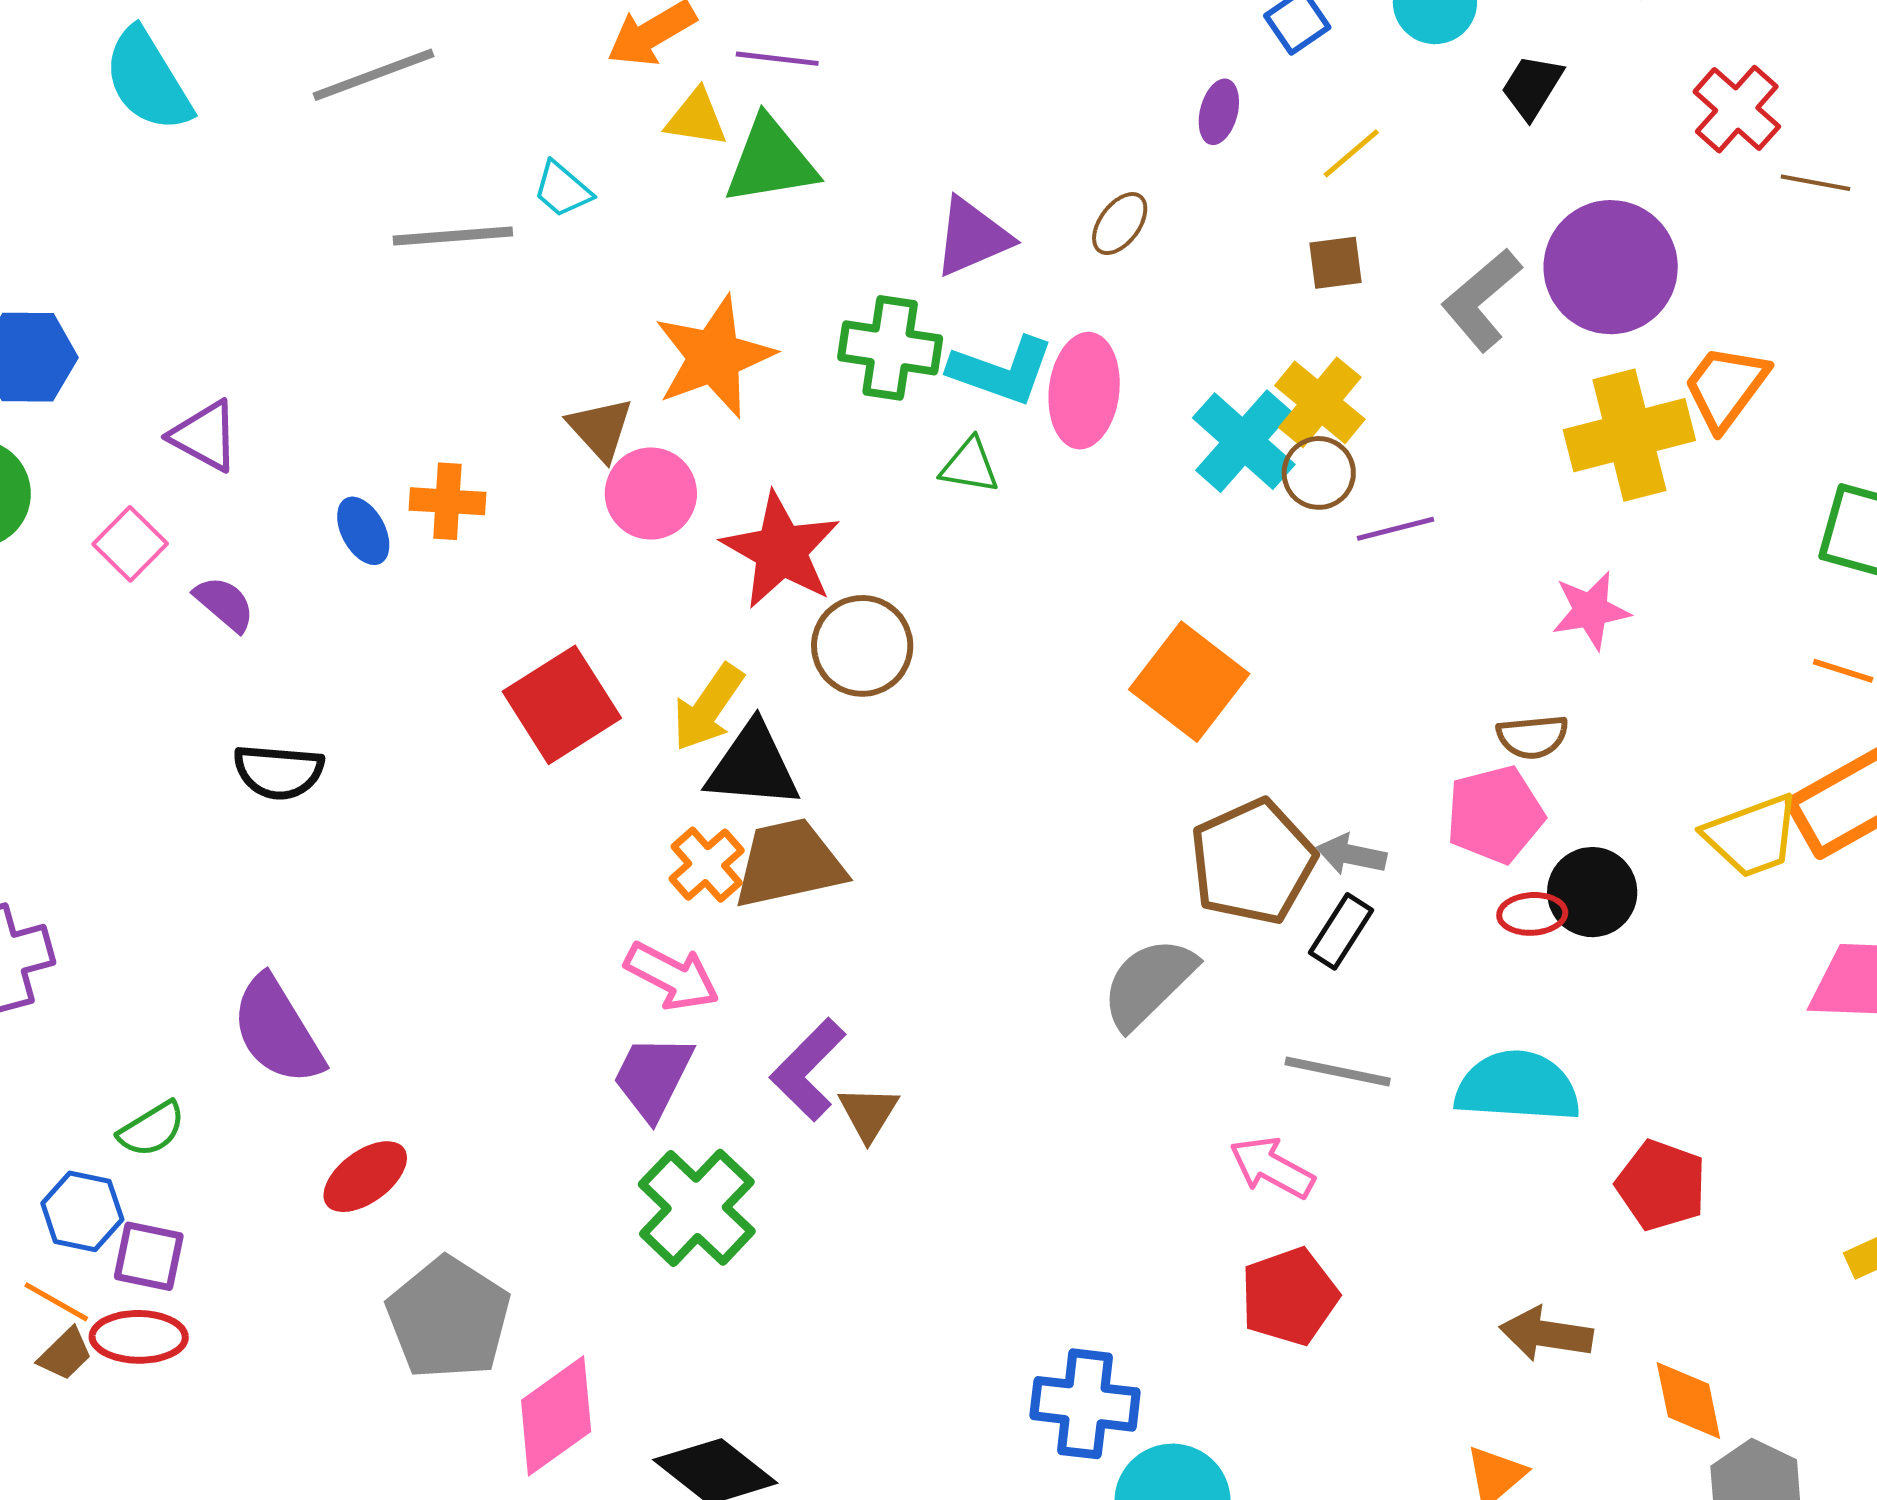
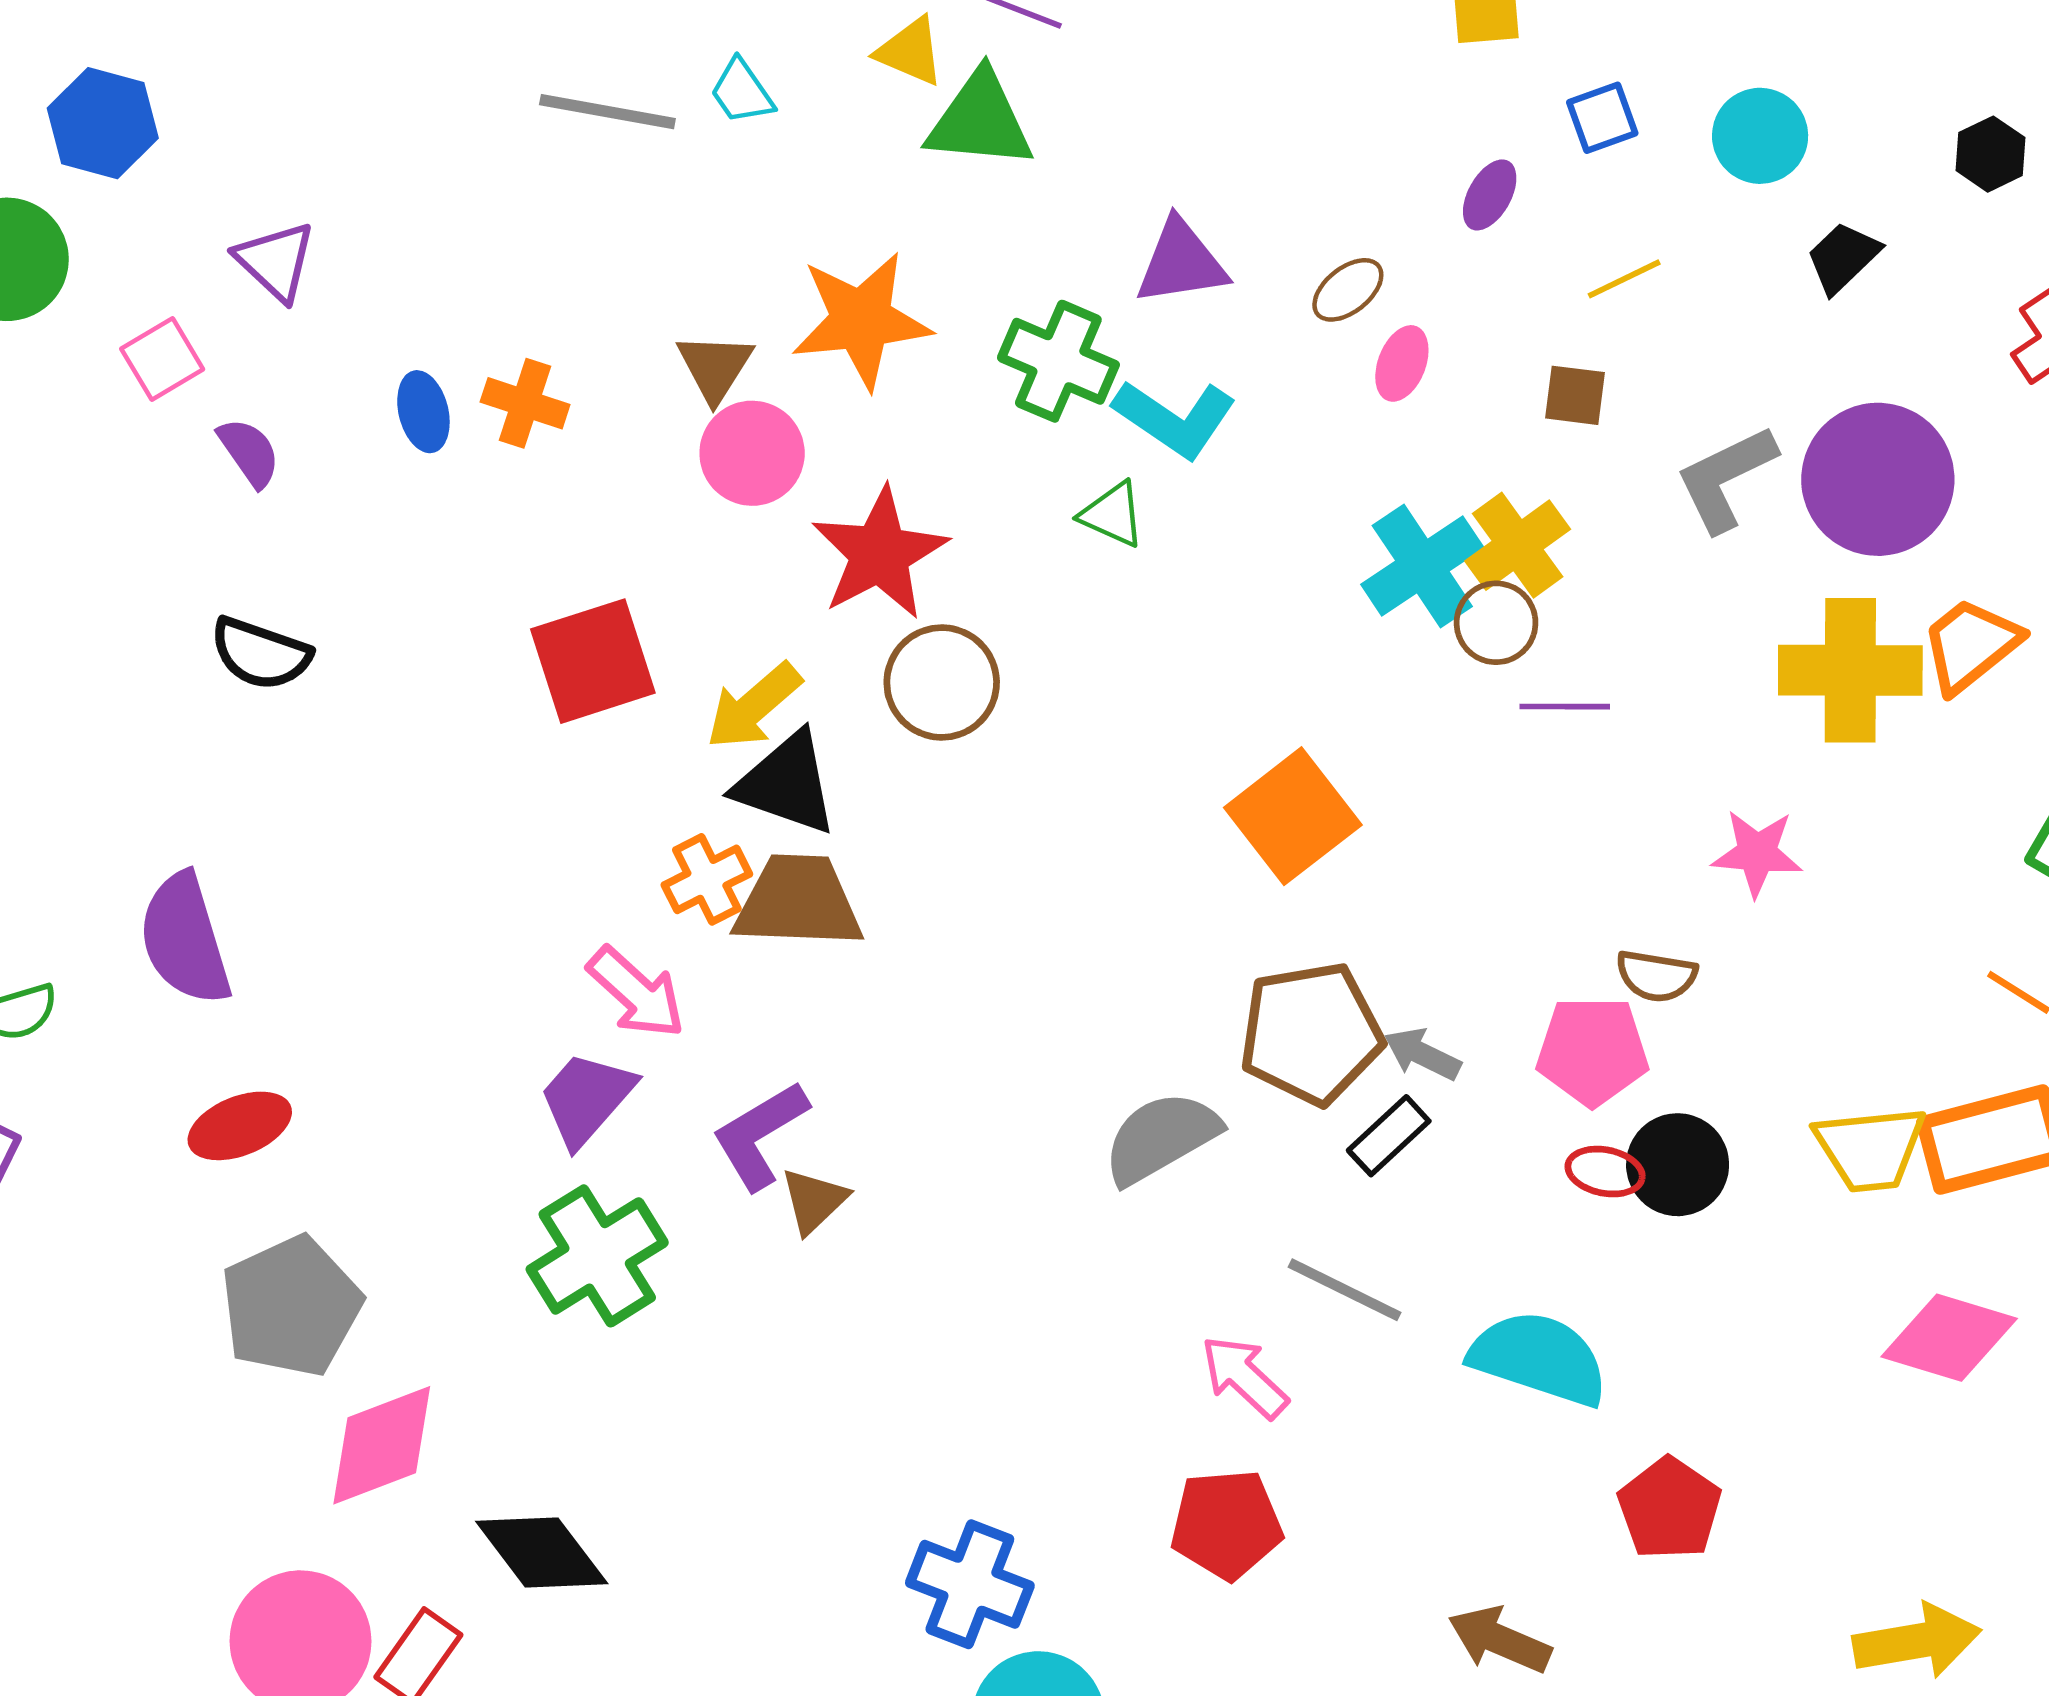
pink ellipse: (1084, 391) -> (1402, 363), moved, size x0.6

